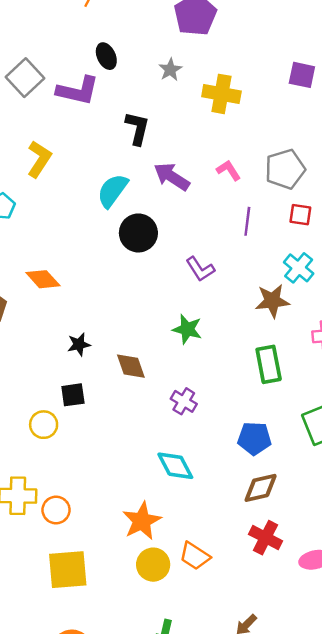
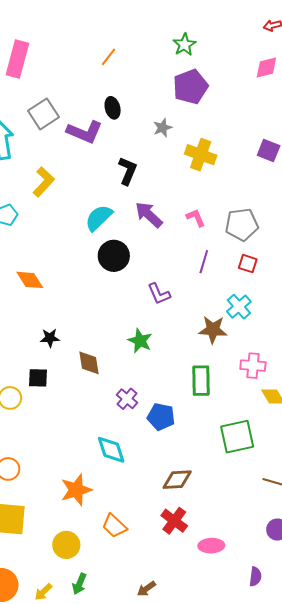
blue pentagon: (254, 438) -> (161, 417), moved
yellow circle: (153, 565) -> (66, 545), moved

